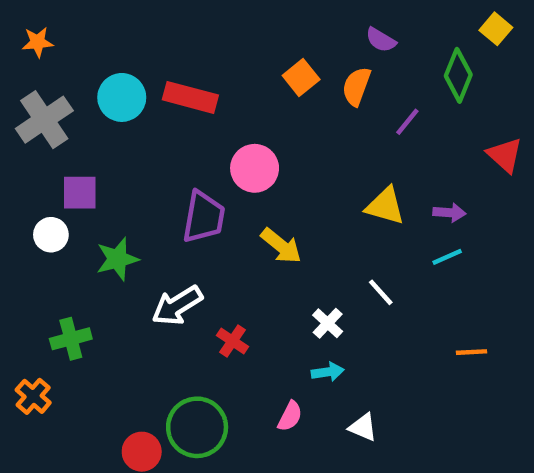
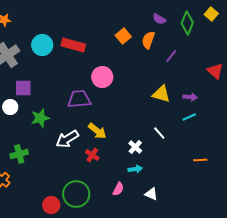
green diamond: (458, 75) -> (187, 23), moved
purple trapezoid: (204, 217) -> (79, 99), turned -105
yellow arrow: (281, 246) -> (97, 131), moved

